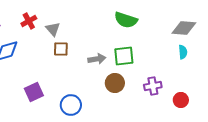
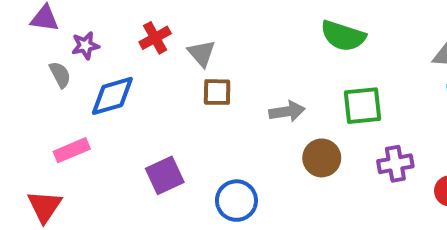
green square: (124, 56) -> (362, 106), moved

